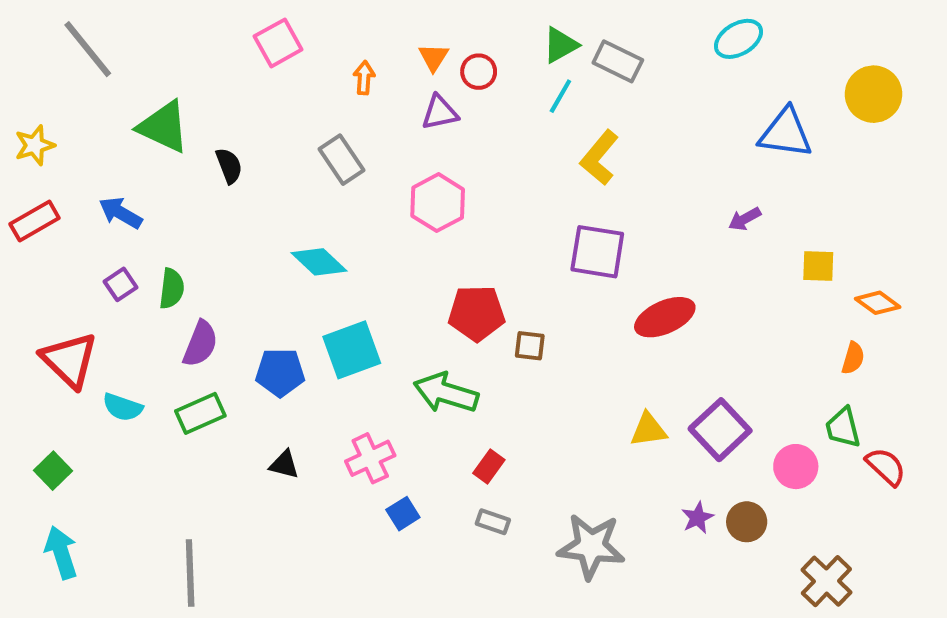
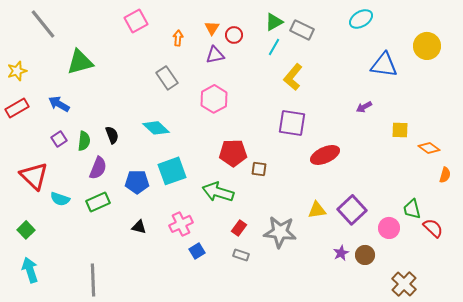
green triangle: (164, 127) -> (80, 62), turned -40
black semicircle: (229, 166) -> (112, 135), moved
orange semicircle: (853, 358) -> (445, 175), moved
gray star: (591, 546) -> (280, 232), moved

